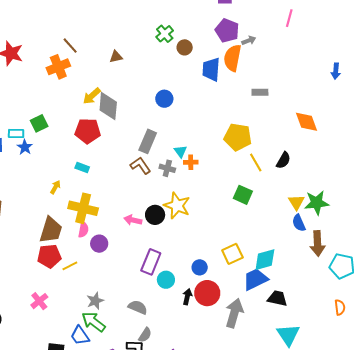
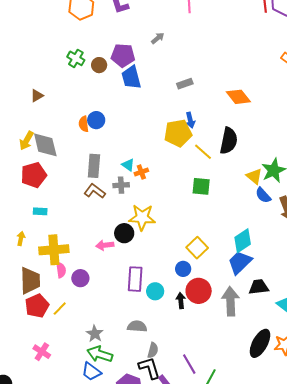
purple pentagon: (227, 31) -> (123, 55), moved
orange semicircle: (232, 58) -> (84, 124), moved, size x0.6
blue arrow: (336, 71) -> (190, 120), moved
black semicircle: (283, 160) -> (229, 141), size x1.5
yellow square: (232, 254) -> (197, 248), moved
black trapezoid: (277, 298) -> (259, 287), moved

